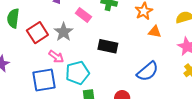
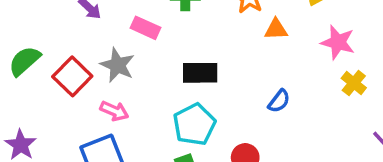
green semicircle: (13, 18) -> (25, 61), turned 54
blue semicircle: (148, 71) -> (279, 101), size x0.6
cyan pentagon: (77, 73) -> (194, 124), moved

